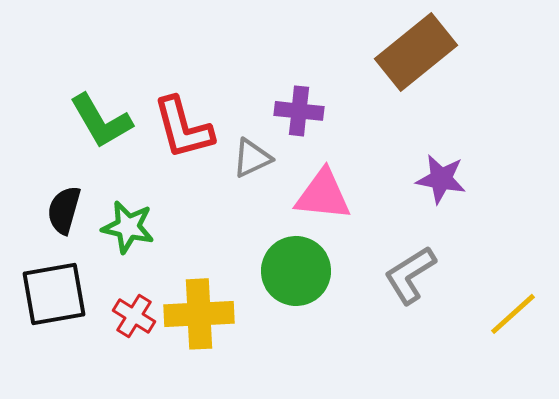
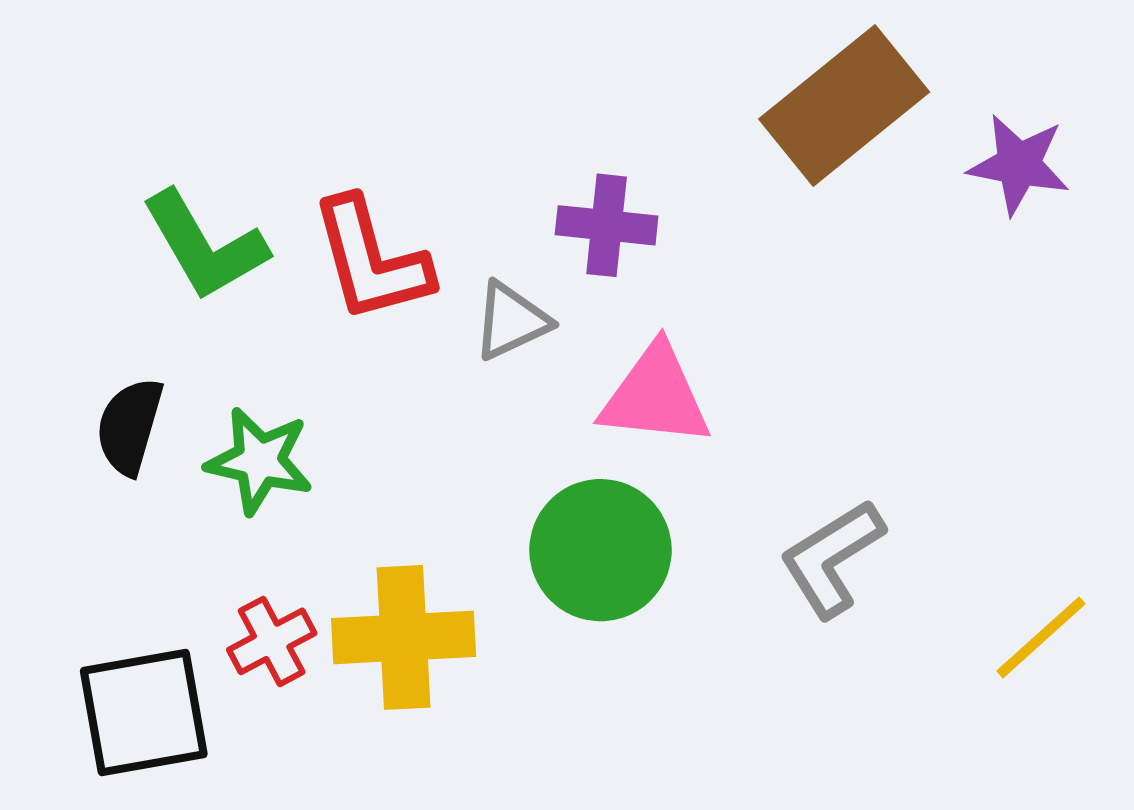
purple star: (441, 179) -> (1019, 164), moved
black square: (54, 294) -> (144, 713), moved
red cross: (134, 316) -> (272, 641), turned 30

